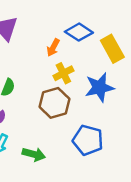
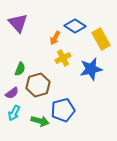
brown hexagon: (54, 103) -> (38, 85), moved
blue pentagon: (88, 140) -> (63, 110), moved, turned -30

